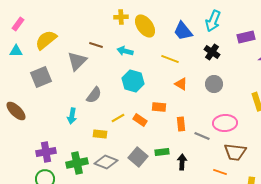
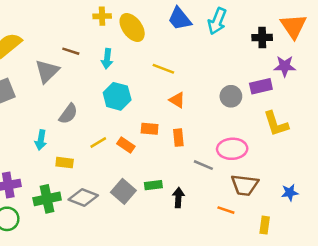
blue trapezoid: (183, 31) -> (180, 19), moved
purple rectangle: (246, 37) -> (261, 86), moved
cyan arrow: (125, 51) -> (107, 59), turned -98
black cross: (212, 52) -> (262, 37), moved, turned -35
gray circle: (214, 84) -> (231, 96), moved
orange rectangle: (181, 124) -> (178, 138), moved
yellow rectangle: (100, 134) -> (65, 163), moved

